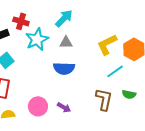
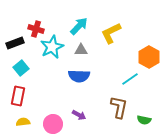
yellow L-shape: (107, 44) -> (111, 33), moved
green semicircle: (129, 94) -> (144, 120), moved
pink circle: (38, 106) -> (53, 124), moved

